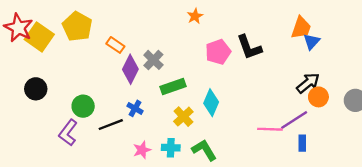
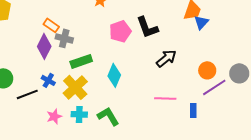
orange rectangle: (115, 45) -> (51, 25), moved
gray cross: (153, 60) -> (64, 38), turned -30
black arrow: (308, 83) -> (166, 58), moved
yellow cross: (183, 117) -> (75, 87), moved, size x1.4
purple line: (294, 120) -> (214, 87), moved

